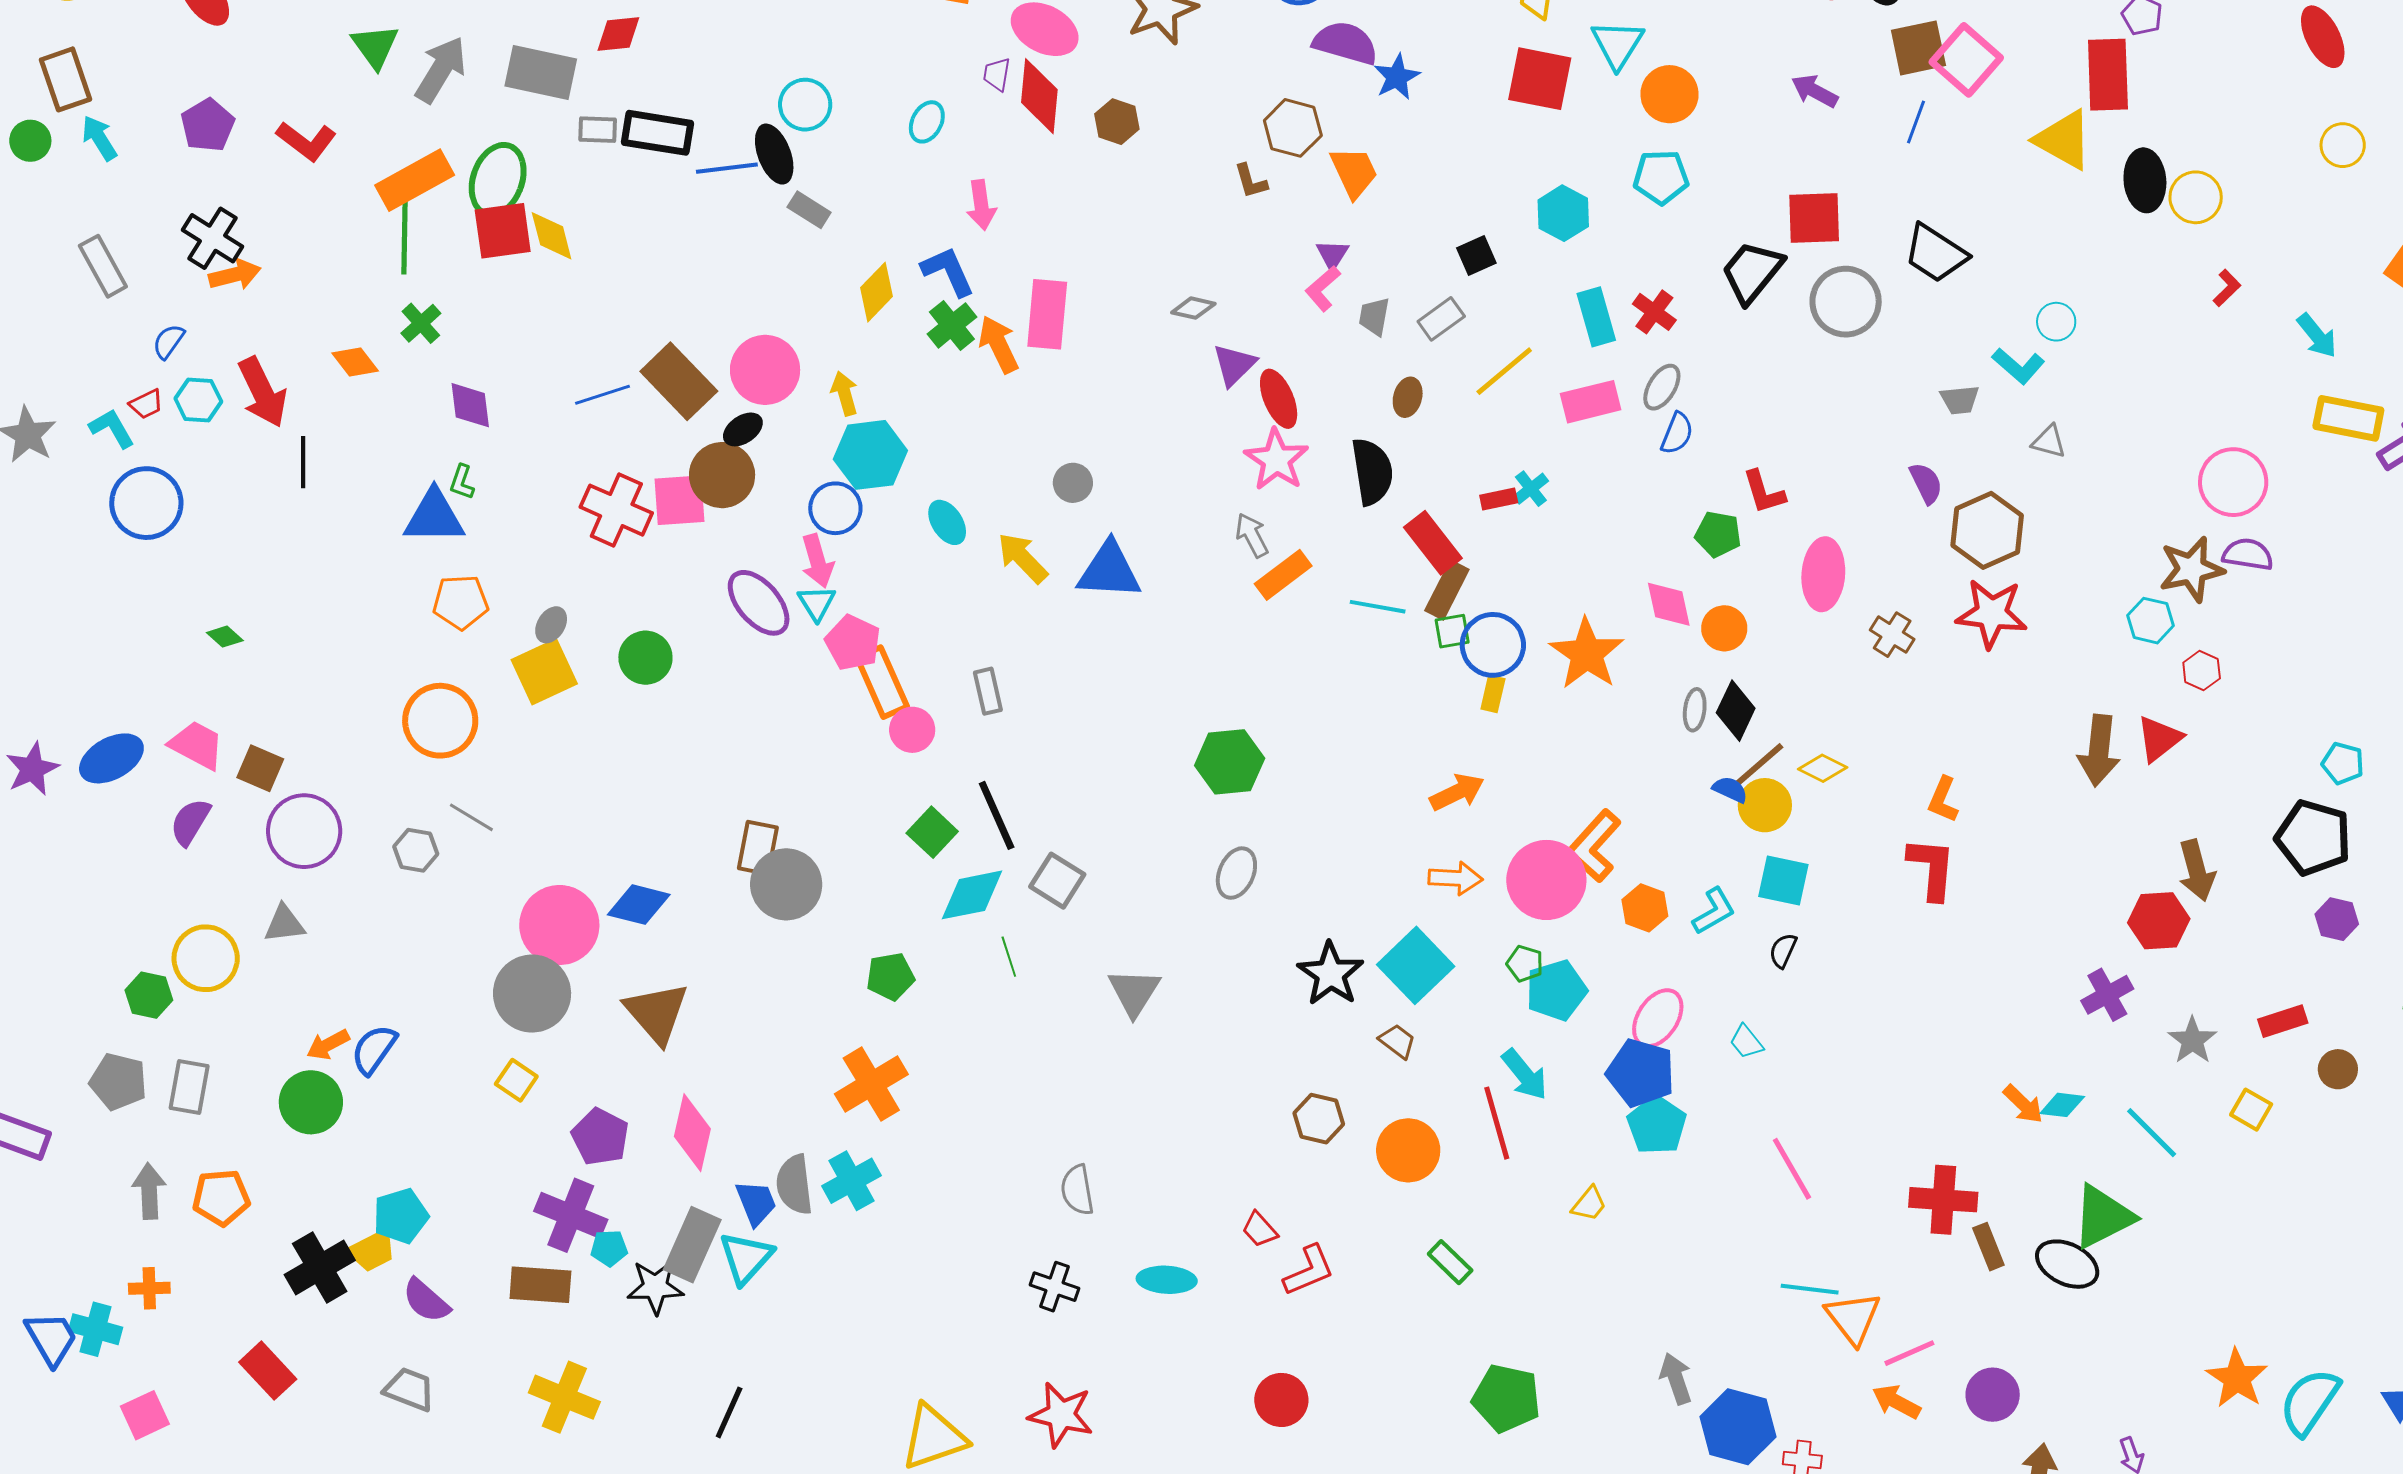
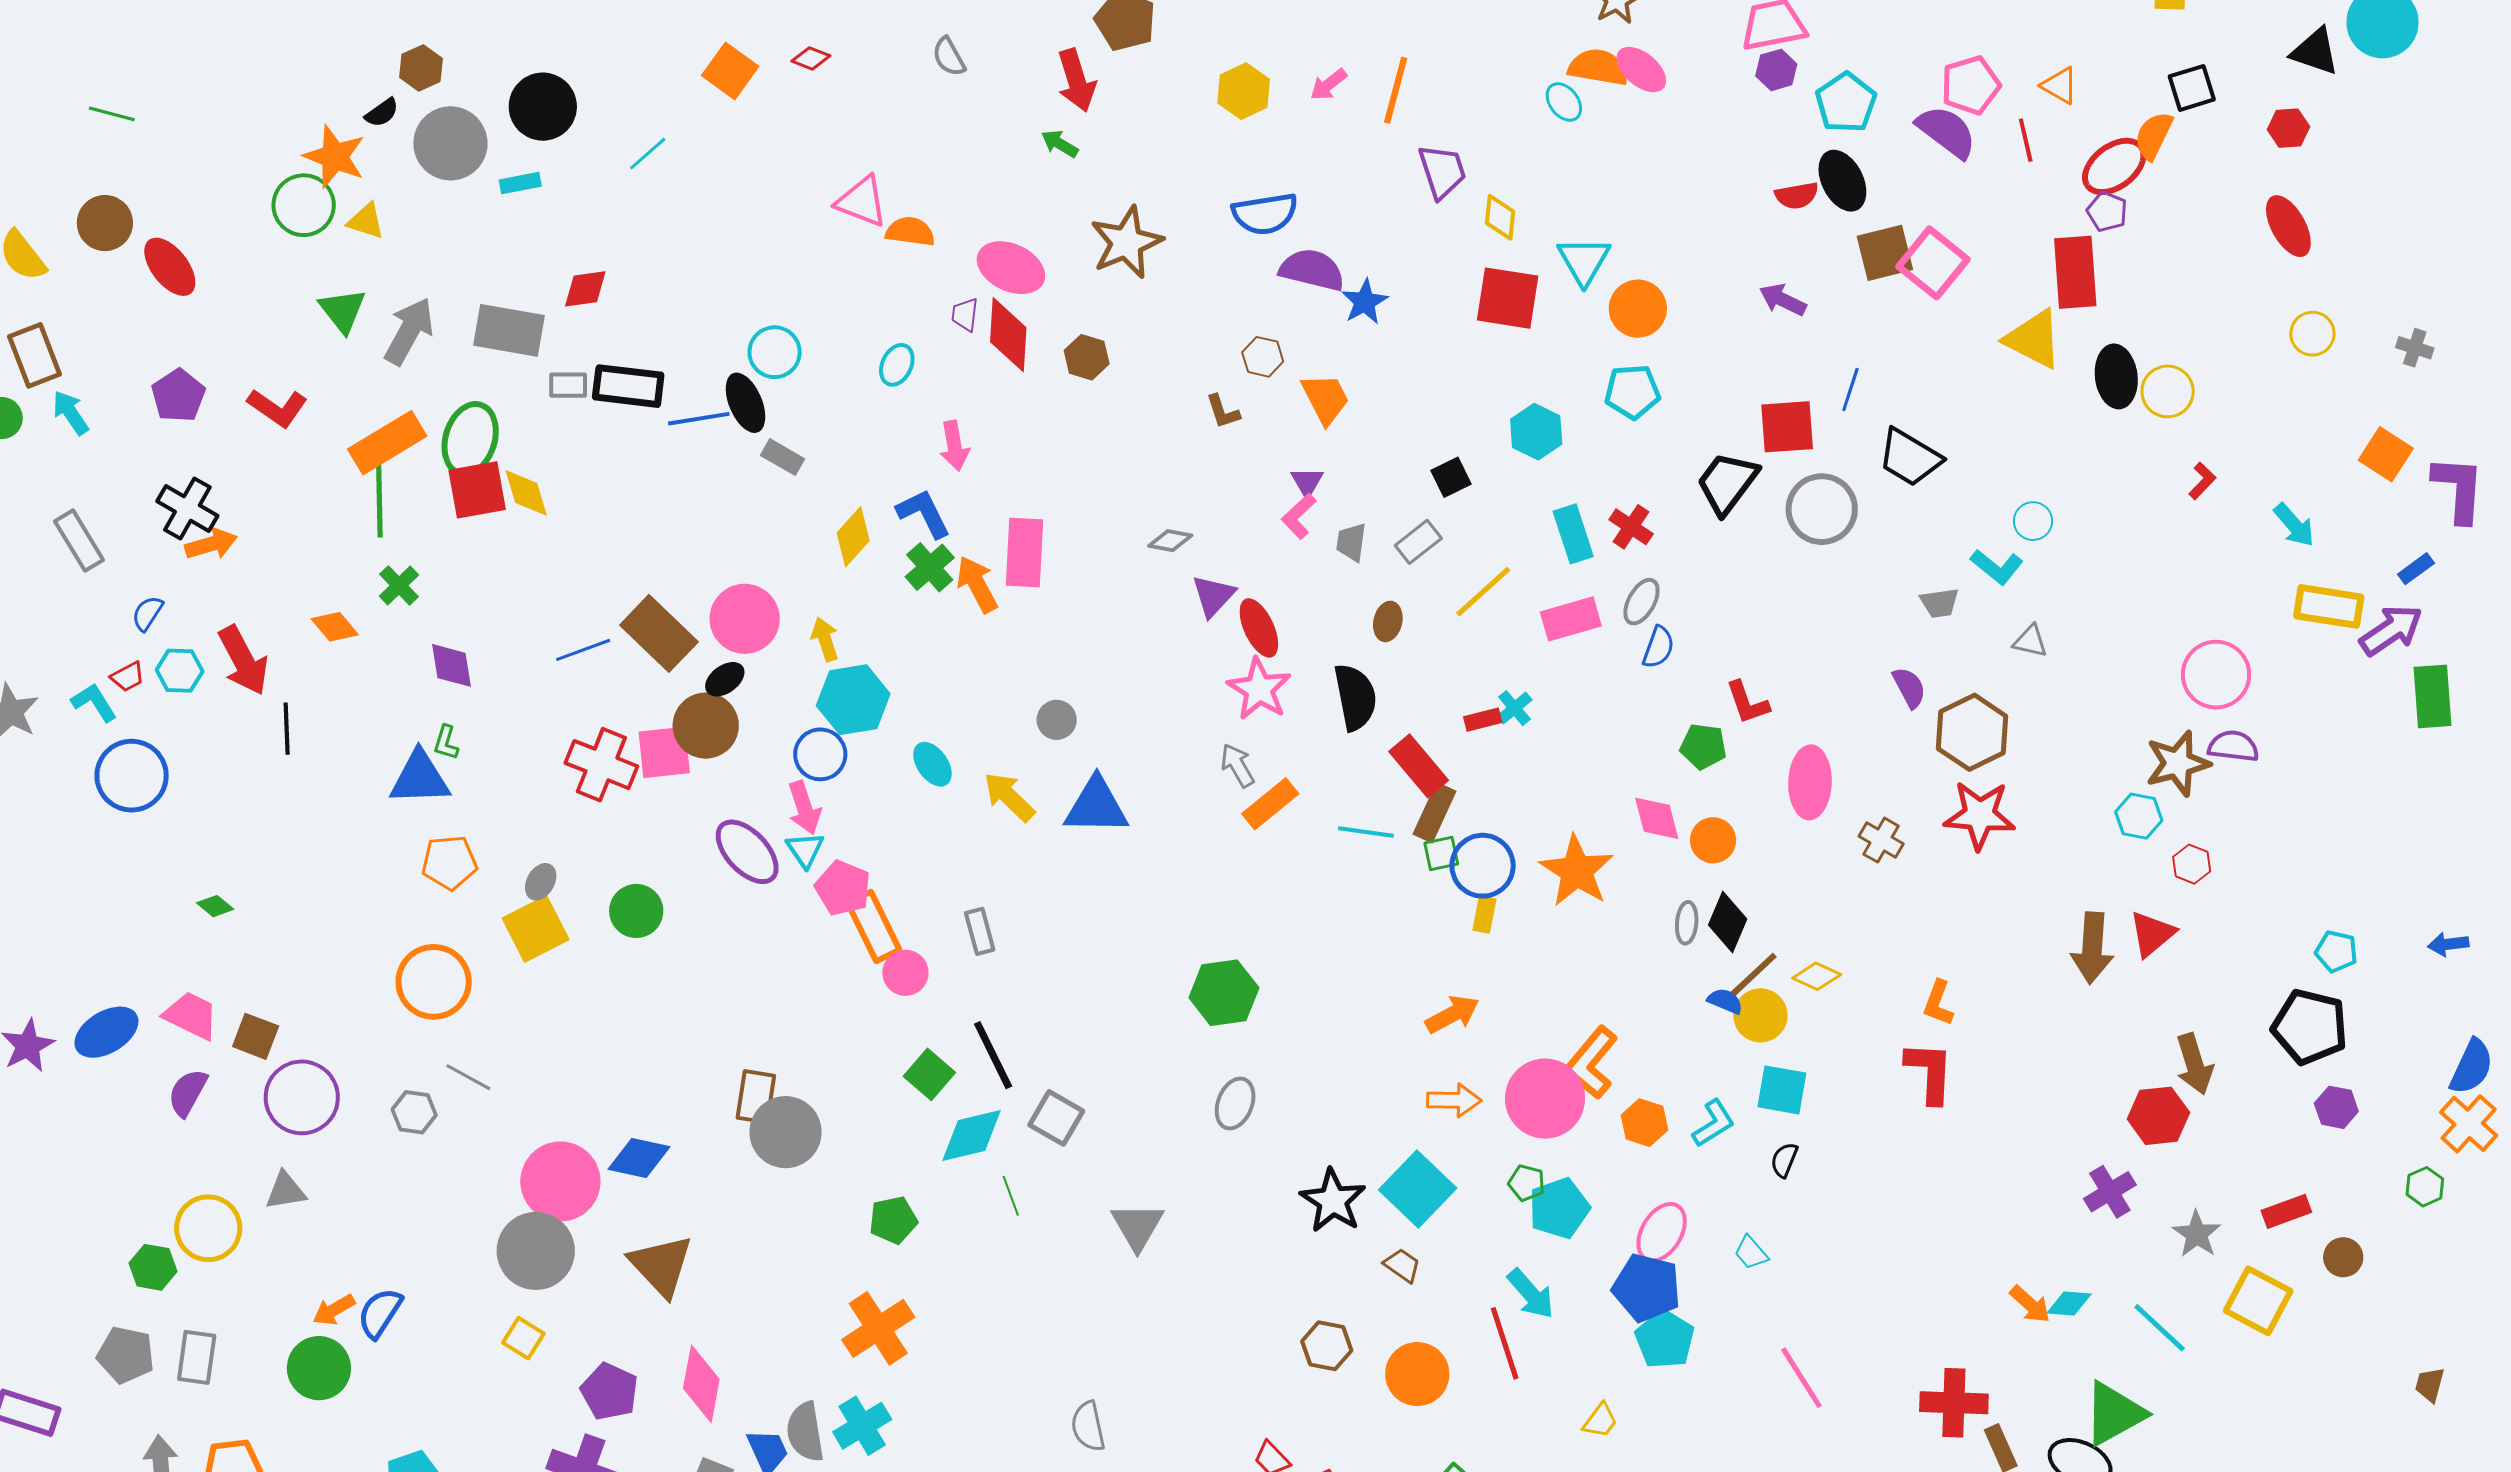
blue line: (1916, 122) -> (1850, 390), moved
brown hexagon: (1293, 128) -> (1263, 357), size x0.7
yellow square: (2251, 1110) -> (2258, 1301), size x1.6

